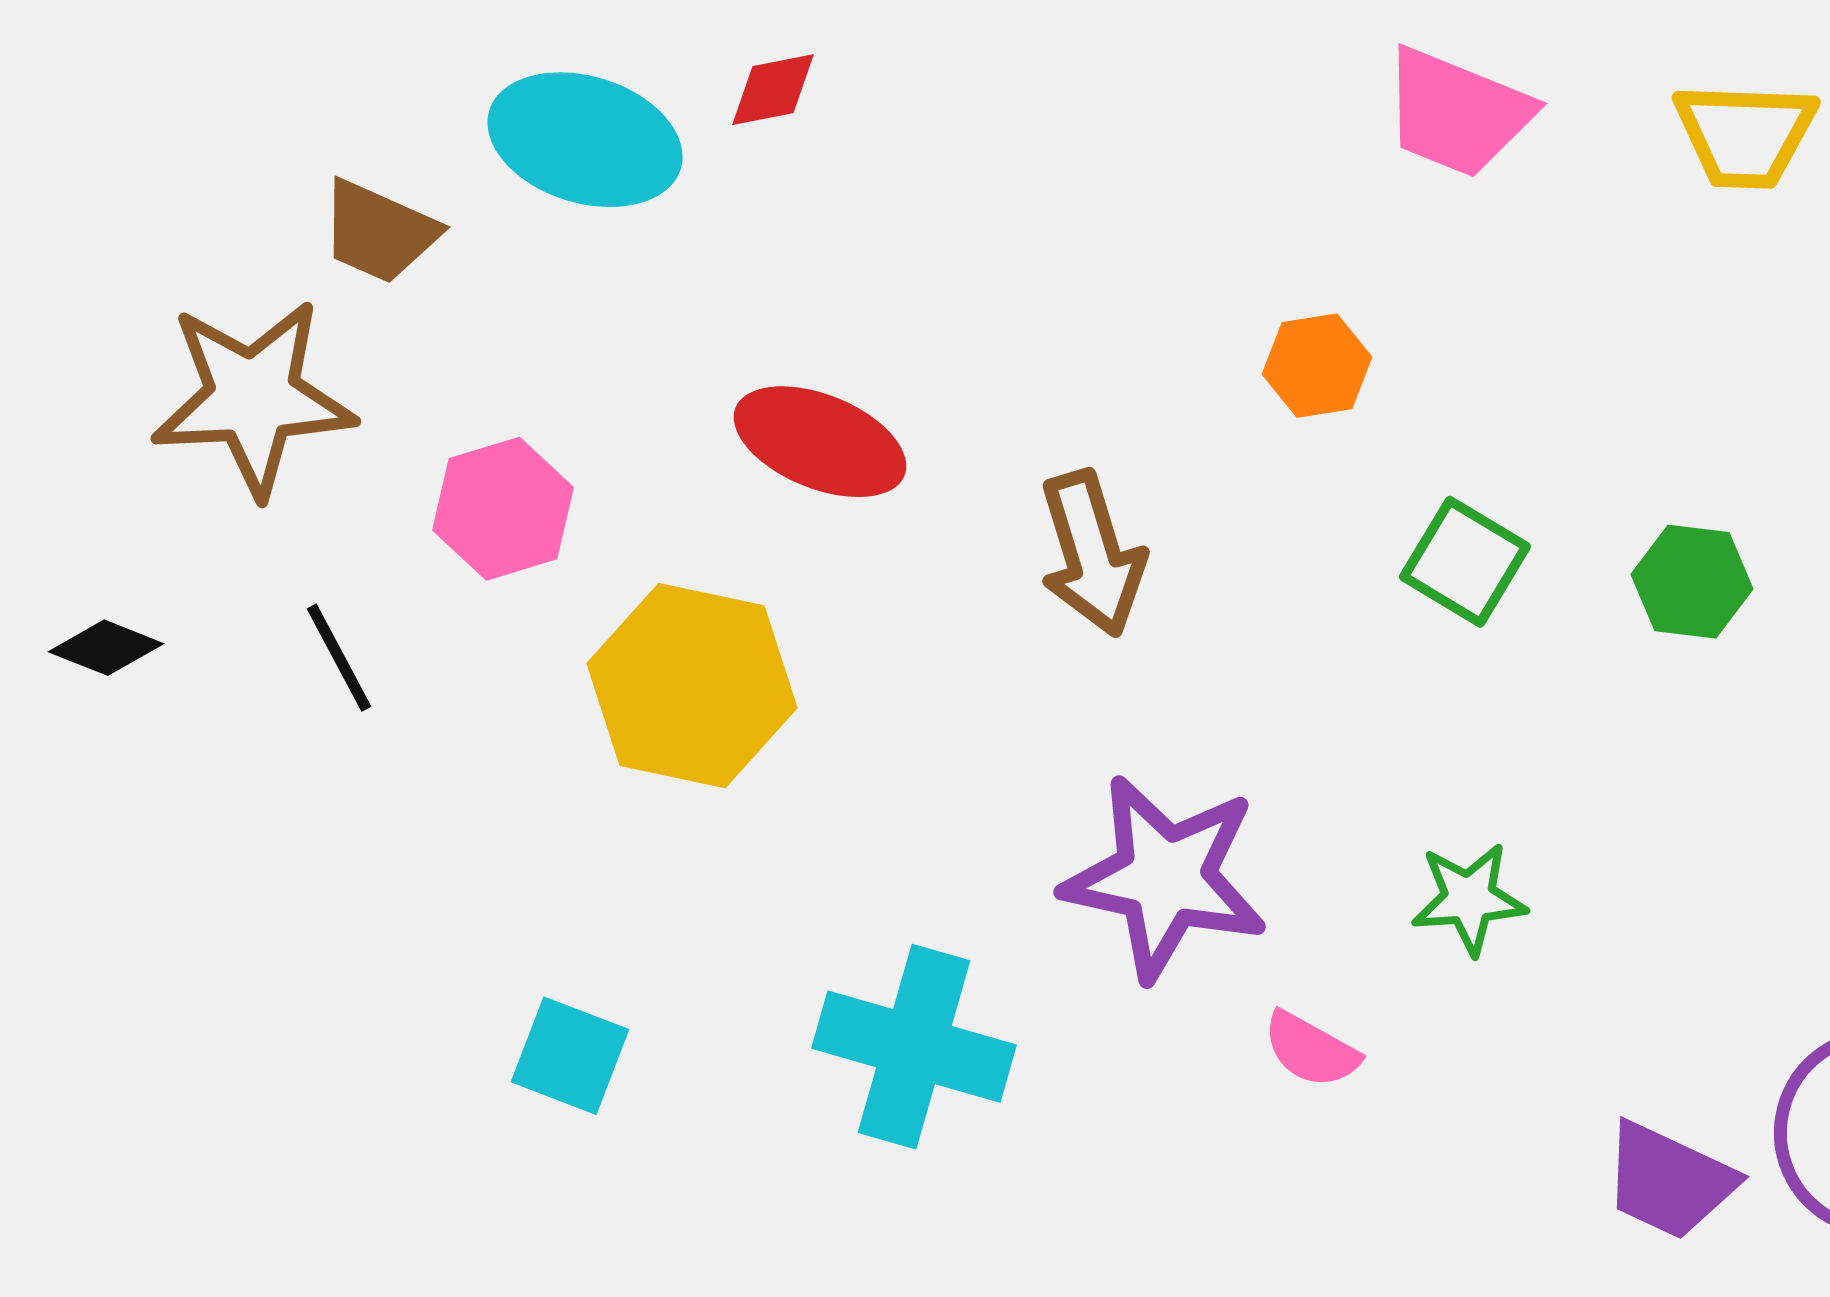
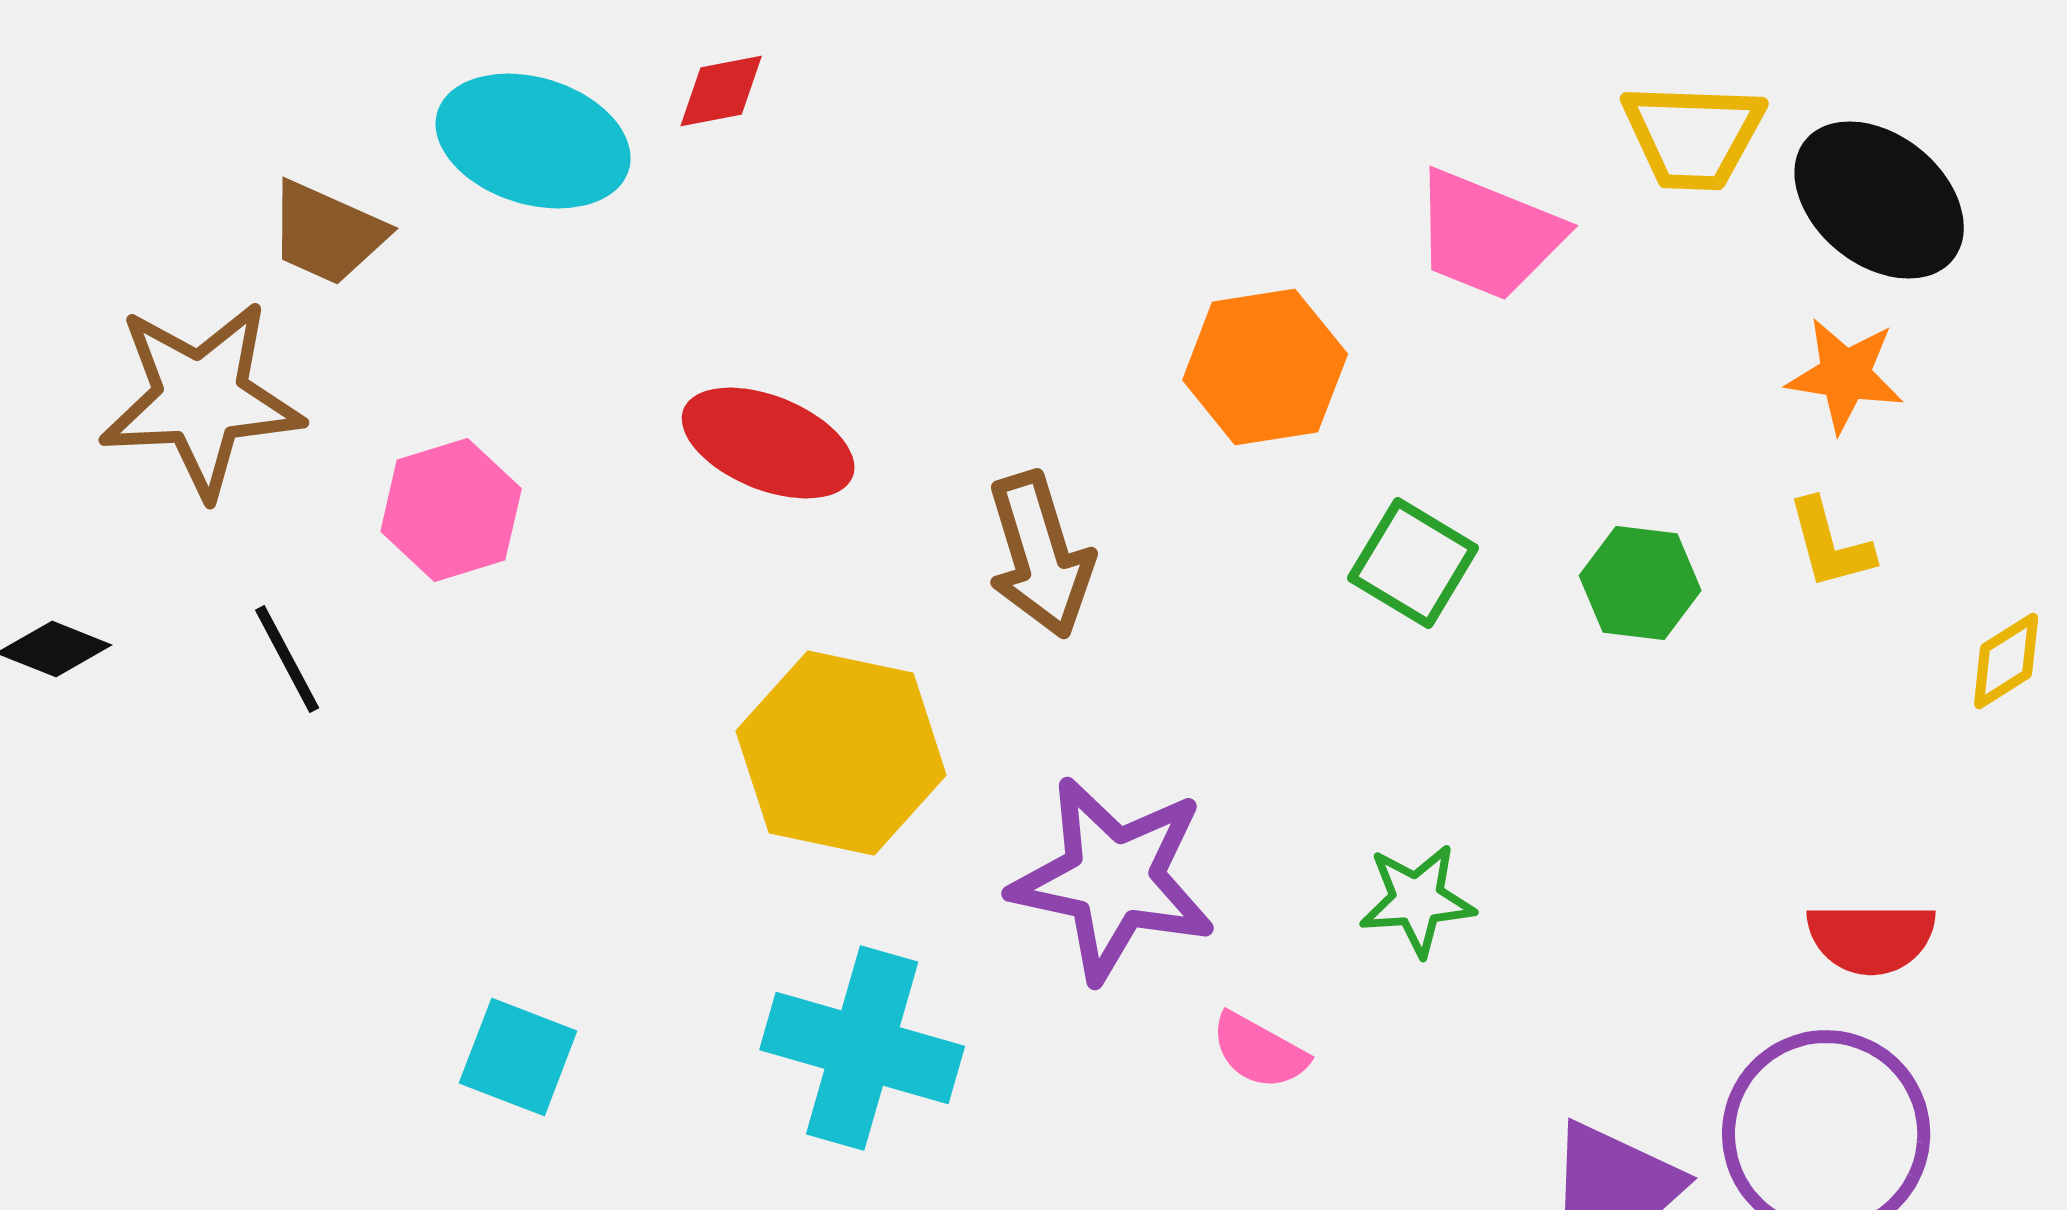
pink trapezoid: (1457, 113) -> (1488, 235), moved
orange hexagon: (1317, 366) -> (1265, 367), size x1.5
yellow hexagon: (692, 686) -> (841, 753), moved

